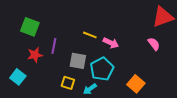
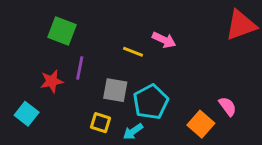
green square: (30, 27) -> (62, 31), moved
pink arrow: (111, 43) -> (164, 40), moved
pink semicircle: (154, 44) -> (228, 106), moved

